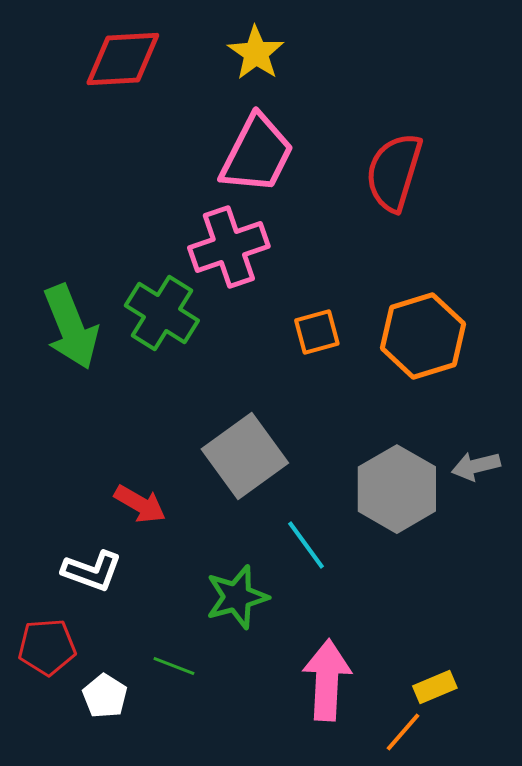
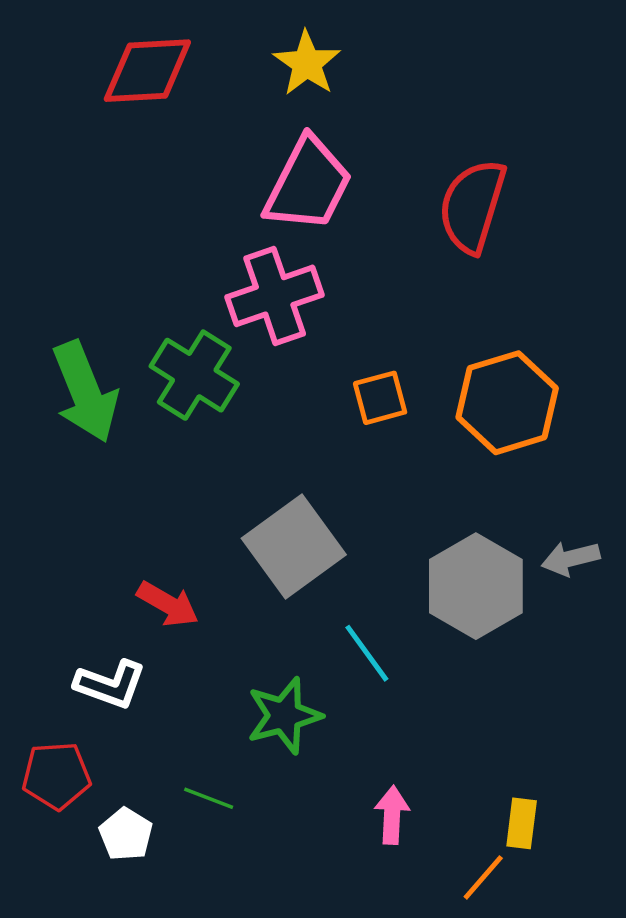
pink arrow: (327, 680) -> (392, 815), size x0.6
yellow rectangle: (435, 687) -> (522, 823), turned -60

